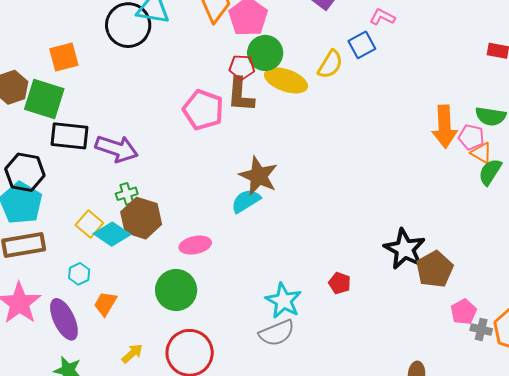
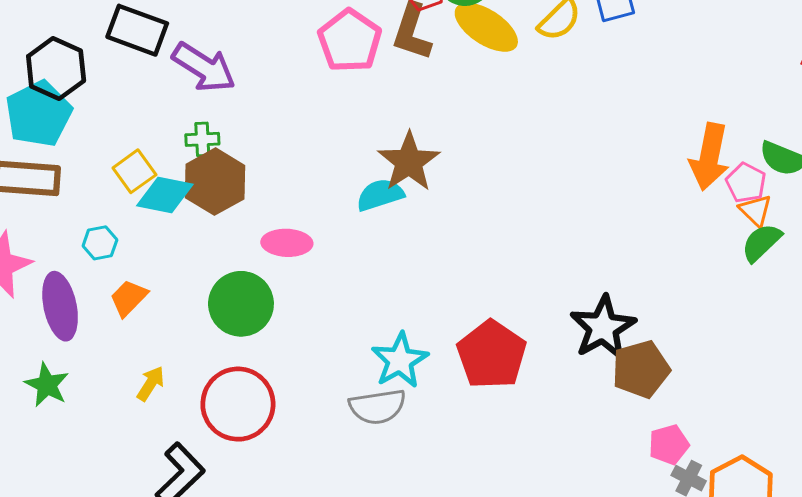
cyan diamond: (112, 234) -> (165, 195), turned -36
red pentagon: (340, 283) -> (492, 355), size x2.0
yellow arrow: (132, 353) -> (151, 384), turned -30

